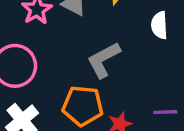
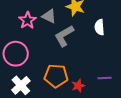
gray L-shape: (104, 60) -> (64, 36), moved

